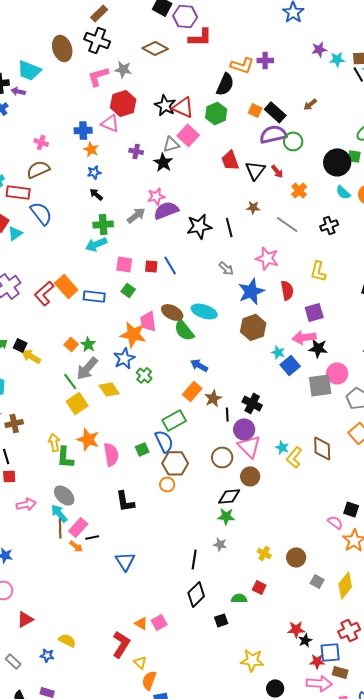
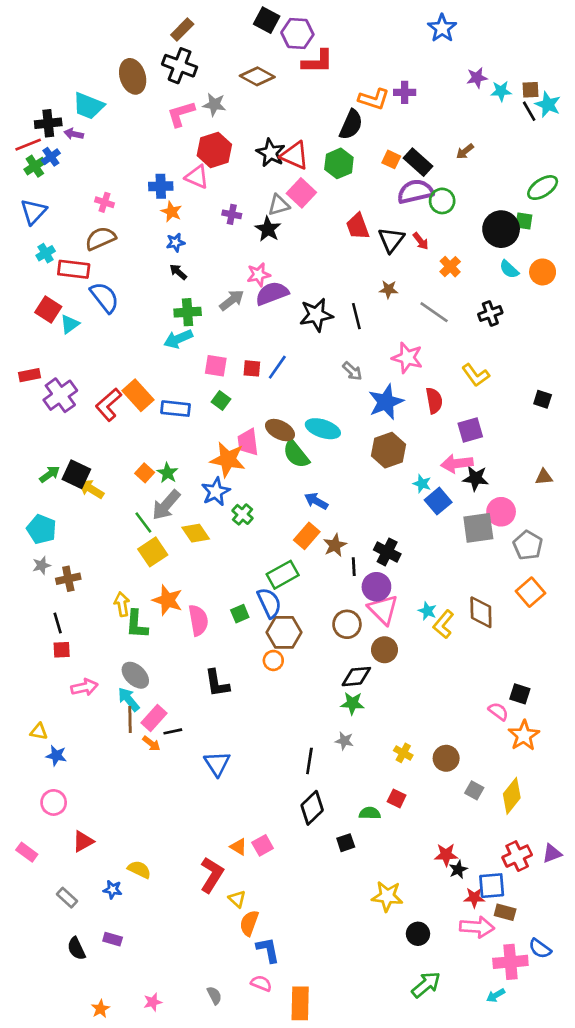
blue line: (170, 265) -> (277, 367), turned 66
yellow L-shape: (318, 271) -> (476, 375), turned -50
black square: (20, 345) -> (76, 474), size x1.5

